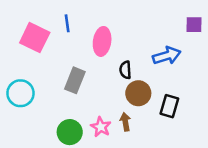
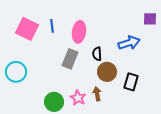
blue line: (67, 23) -> (52, 26), moved
gray rectangle: (75, 80) -> (70, 59), moved

